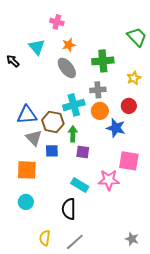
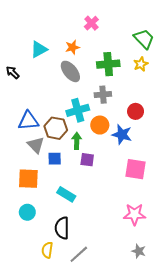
pink cross: (57, 22) -> (91, 23), moved, turned 32
cyan triangle: (37, 47) -> (39, 49), turned 42
black arrow: (13, 61) -> (13, 72), moved
yellow star: (134, 78) -> (141, 64), moved
orange circle: (100, 111) -> (100, 125), moved
pink star: (109, 180) -> (134, 214), moved
cyan rectangle: (80, 185) -> (66, 194), moved
black semicircle: (69, 209) -> (62, 228), moved

